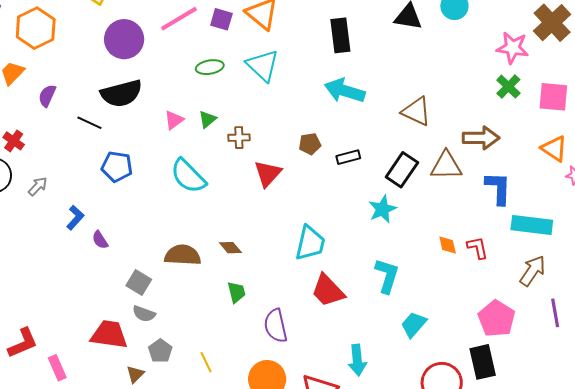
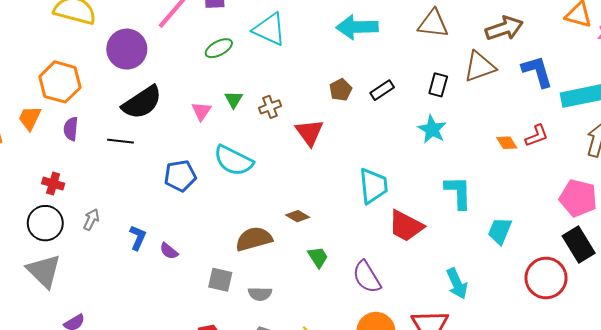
orange hexagon: (36, 28) -> (60, 82), moved
blue pentagon: (117, 167) -> (180, 176), moved
black rectangle: (402, 170) -> (438, 85), size x0.7
red L-shape: (478, 248) -> (537, 136), turned 100
gray semicircle: (144, 314) -> (260, 294), moved

